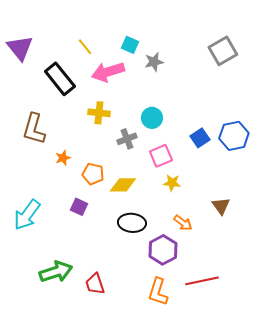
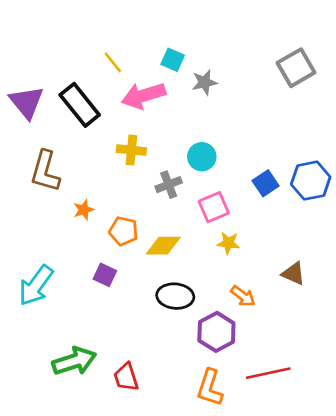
purple triangle: (20, 48) -> (27, 102), moved
brown triangle: (221, 206) -> (293, 274), turned -30

